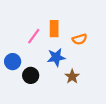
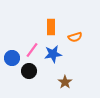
pink line: (34, 36) -> (32, 50), moved
brown star: (72, 76) -> (65, 82), moved

